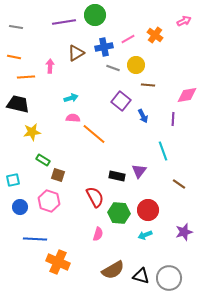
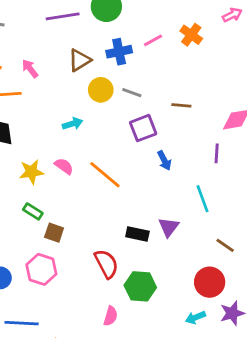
yellow circle: (136, 65) -> (101, 90), moved
pink arrow: (50, 66) -> (30, 69), moved, turned -40
gray line: (113, 68) -> (132, 93), moved
purple square: (121, 101) -> (143, 128), turned 30
blue arrow: (143, 116) -> (164, 161), moved
pink semicircle: (73, 118) -> (64, 166), moved, turned 32
yellow star: (32, 132) -> (31, 172), moved
red circle: (148, 210) -> (210, 282), moved
cyan arrow: (145, 235) -> (195, 317), moved

